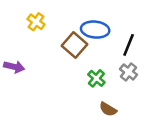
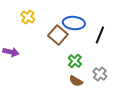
gray cross: (129, 72) -> (100, 74), moved
brown semicircle: (108, 109) -> (76, 81), moved

